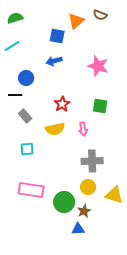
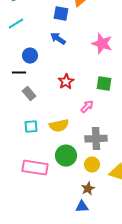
blue arrow: (54, 61) -> (58, 39), turned 49
yellow semicircle: (55, 129) -> (59, 126), moved
pink arrow: (83, 129) -> (87, 107), turned -128
green circle: (64, 202) -> (66, 156), moved

